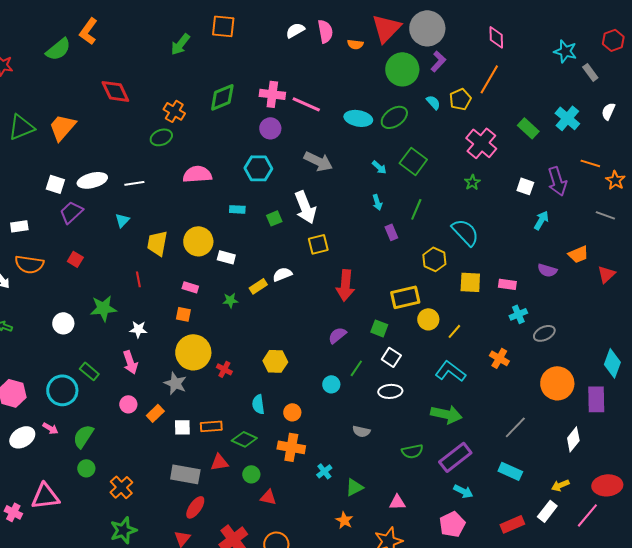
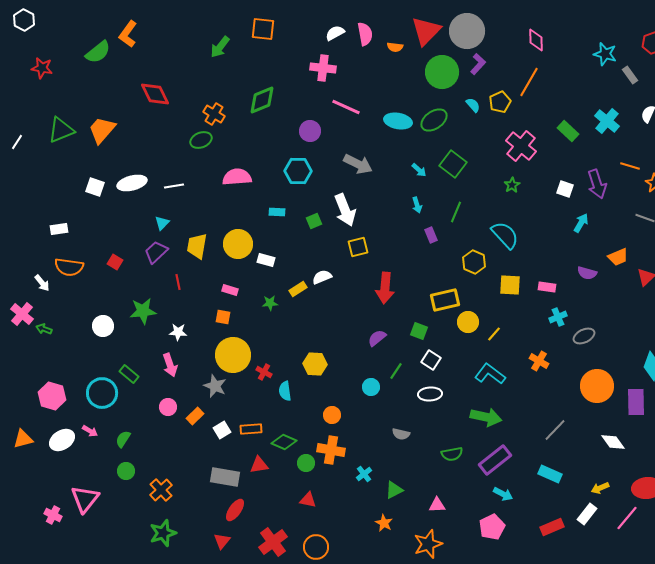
pink cross: (272, 94) -> (323, 68), moved
purple trapezoid: (71, 212) -> (156, 252), moved
cyan semicircle: (258, 404) -> (285, 391), moved
white square: (182, 427) -> (222, 430), turned -30
green semicircle: (83, 436) -> (123, 439), size x0.7
white diamond: (573, 439) -> (613, 442), turned -75
green circle: (251, 474) -> (306, 463), moved
pink triangle: (45, 496) -> (85, 499), turned -44

